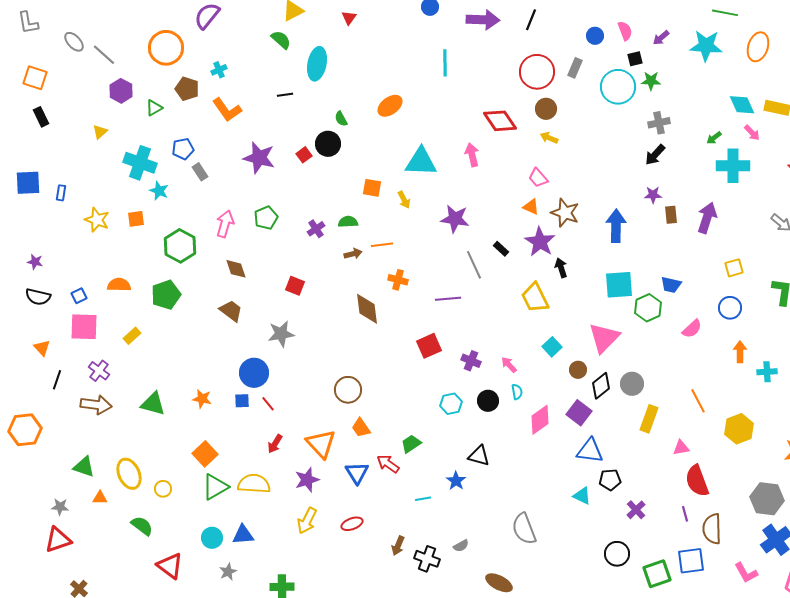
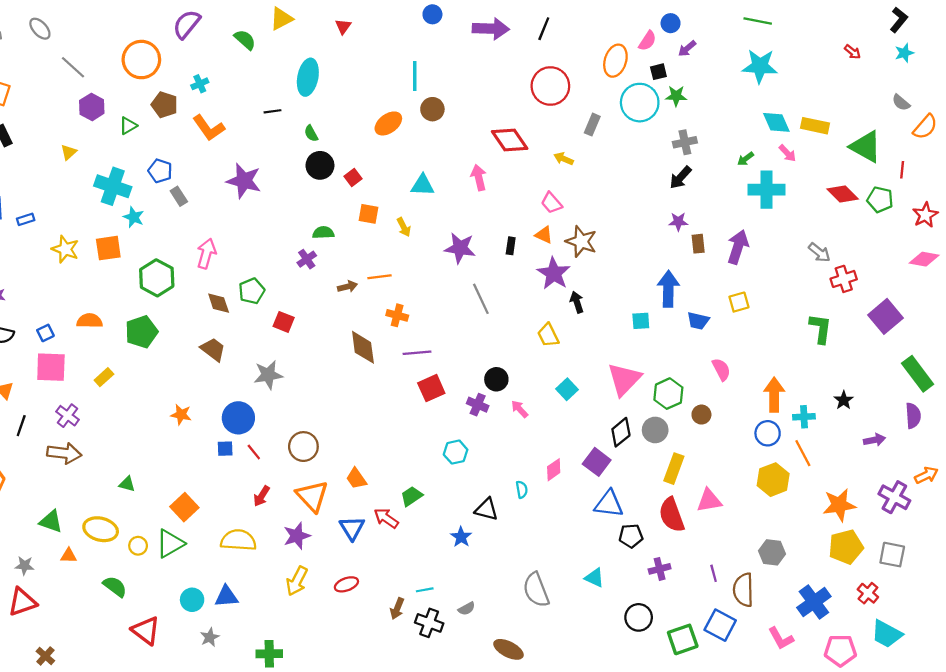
pink semicircle: (625, 31) -> (647, 41), turned 54
blue circle: (595, 36) -> (671, 23), moved
green semicircle: (281, 40) -> (245, 40), moved
gray ellipse: (74, 42) -> (40, 29), moved
cyan star: (706, 46) -> (760, 66), moved
orange ellipse: (758, 47) -> (615, 61), moved
cyan line: (445, 63) -> (415, 76), moved
gray rectangle: (575, 68) -> (592, 125), moved
brown circle: (546, 109) -> (432, 109), moved
green semicircle: (341, 119) -> (311, 133), moved
blue pentagon: (183, 149) -> (160, 171), turned 30
red square: (304, 155) -> (353, 178), moved
cyan triangle: (421, 162) -> (423, 185), size x0.7
blue rectangle: (61, 193) -> (26, 219), turned 63
green pentagon: (266, 218) -> (252, 291), moved
orange square: (136, 219) -> (108, 248), size x1.4
green semicircle: (348, 222) -> (323, 233), moved
blue arrow: (616, 226) -> (668, 289), moved
black rectangle: (501, 249) -> (511, 246), moved, turned 56
yellow square: (734, 268) -> (739, 302), moved
cyan square: (619, 285) -> (641, 321), size x0.6
yellow trapezoid: (535, 298) -> (548, 335), size x0.7
purple line: (448, 299) -> (417, 353), moved
green hexagon: (648, 308) -> (668, 394), moved
blue circle: (730, 308) -> (768, 433), moved
pink semicircle: (692, 329) -> (721, 369), turned -75
orange arrow: (740, 352) -> (774, 395), size x1.4
brown circle: (578, 370) -> (701, 415), moved
brown circle: (348, 390) -> (303, 447), moved
cyan semicircle: (517, 392) -> (522, 490), moved
orange star: (202, 399) -> (181, 415), moved
black circle: (488, 401) -> (496, 379), moved
orange line: (698, 401) -> (803, 453), moved
green triangle: (153, 404) -> (127, 484), moved, size x0.6
pink diamond: (540, 420) -> (554, 470), size x0.7
pink triangle: (681, 448) -> (709, 501), size x1.4
yellow ellipse: (129, 474) -> (101, 529), turned -52
red semicircle: (697, 481) -> (672, 515), moved
green triangle: (215, 487) -> (170, 544), moved
cyan triangle: (582, 496) -> (594, 578), moved
cyan line: (423, 499) -> (425, 590), moved
gray hexagon: (767, 499) -> (772, 552), moved, size x0.7
purple cross: (636, 510) -> (660, 569), turned 30
blue square: (691, 561) -> (720, 625), turned 36

